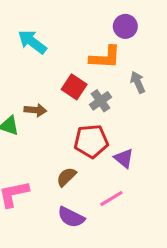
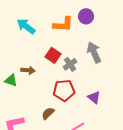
orange L-shape: (105, 57) -> (63, 24), moved
gray arrow: (138, 82) -> (94, 52), size x1.5
purple triangle: (124, 158) -> (94, 97), moved

